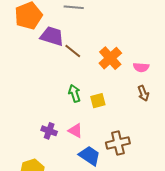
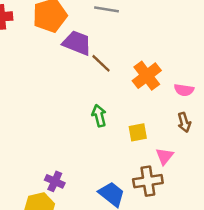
yellow square: (98, 101) -> (138, 132), moved
purple cross: (49, 131) -> (55, 181), moved
pink triangle: (75, 131) -> (165, 156), moved, turned 35

